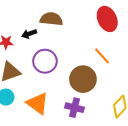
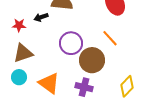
purple circle: (45, 61) -> (71, 43), moved

